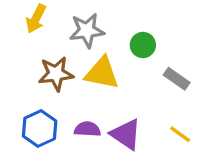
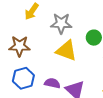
brown star: (56, 74) -> (19, 46), moved

